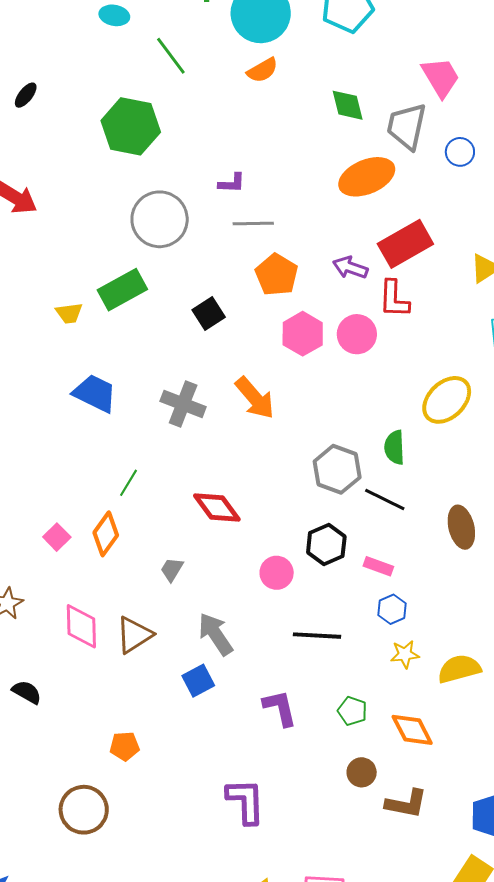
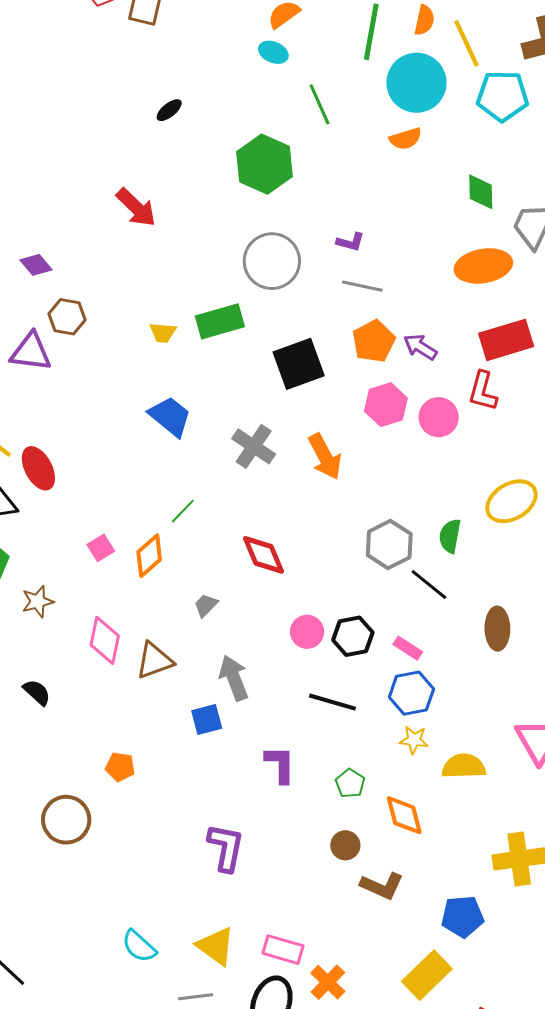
purple arrow: (350, 268) -> (420, 347), moved
black square: (209, 314) -> (299, 364), size x1.6
black hexagon: (326, 544) -> (353, 636), moved
blue hexagon: (392, 609) -> (411, 693), size x1.5

